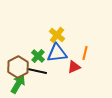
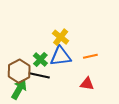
orange line: (85, 53) -> (90, 56), turned 64
red triangle: (74, 67) -> (87, 84), moved, turned 32

